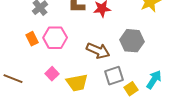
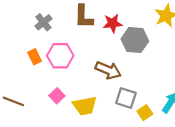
gray hexagon: (132, 41) -> (135, 40), moved
gray square: (114, 76) -> (126, 98), turned 36

